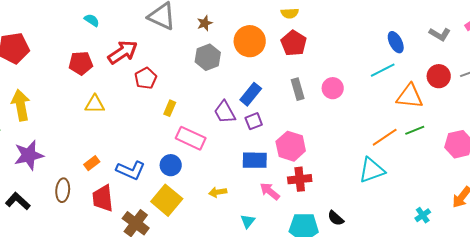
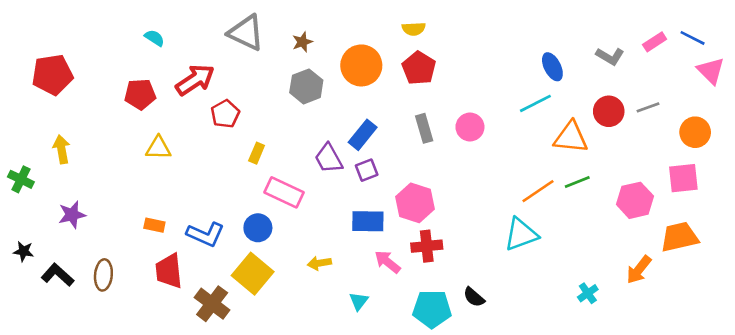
yellow arrow: (21, 105) -> (62, 149), size x0.7
purple star: (29, 155) -> (72, 215), size x0.7
orange rectangle: (92, 163) -> (154, 225), turned 49
brown ellipse: (63, 190) -> (103, 275), moved

